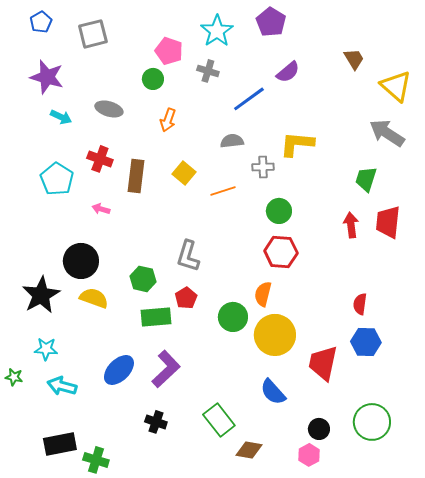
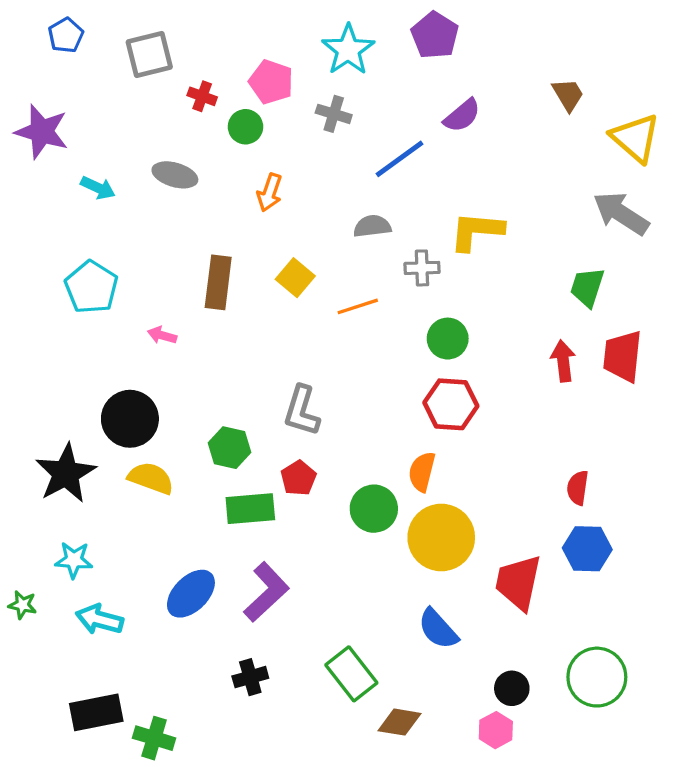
purple star: (47, 77) -> (42, 132), moved
red cross: (100, 159) -> (202, 96), moved, size x0.7
black cross: (156, 422) -> (250, 677), turned -35

